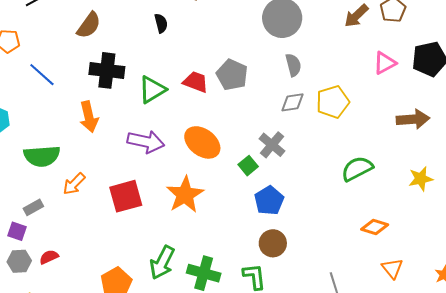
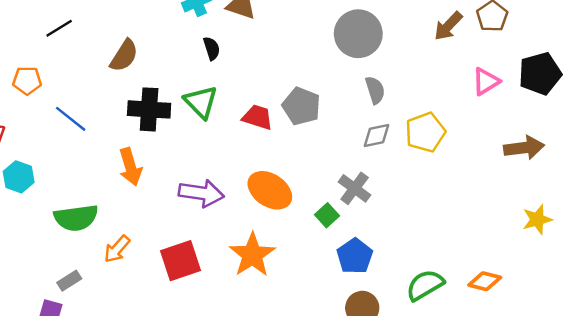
green triangle: (152, 90) -> (201, 102), moved, turned -40
green semicircle: (357, 169) -> (425, 285), moved

